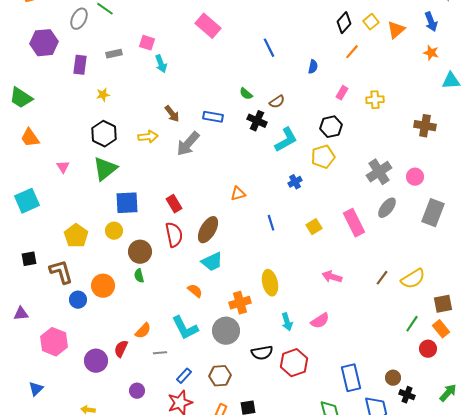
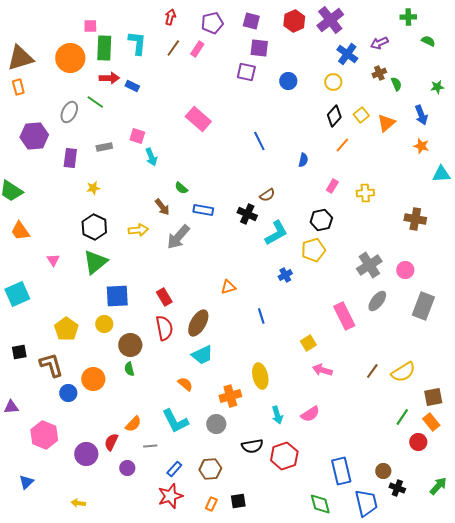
green semicircle: (246, 94) -> (181, 188), moved
yellow square: (314, 227) -> (308, 343), moved
gray circle: (226, 331) -> (216, 424), size x0.7
purple circle: (137, 391) -> (127, 468), moved

